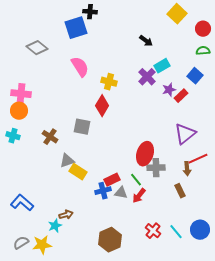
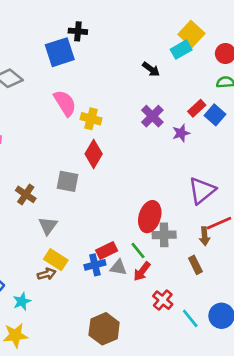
cyan rectangle: (162, 66) -> (181, 50), moved
yellow cross: (109, 82) -> (91, 119), moved
red rectangle: (181, 96) -> (197, 108), moved
gray triangle: (67, 161) -> (48, 226), turned -35
yellow rectangle: (78, 172) -> (56, 260), moved
brown arrow: (66, 215) -> (47, 274), moved
cyan star: (55, 226) -> (22, 301), moved
red cross: (153, 231) -> (163, 300), moved

